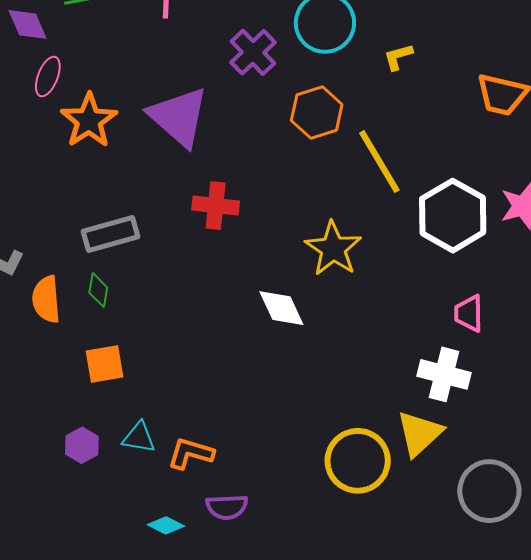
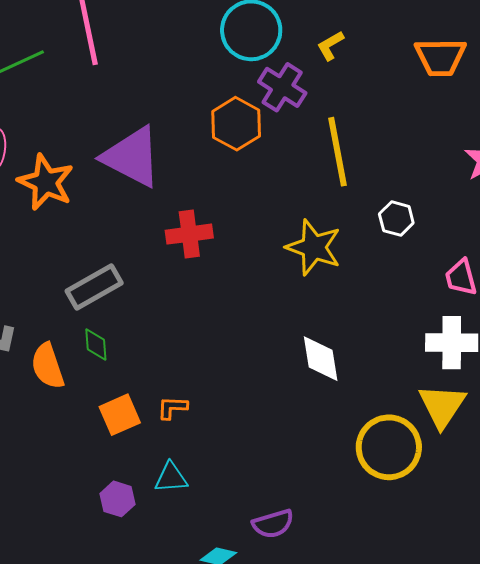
purple cross: (253, 52) -> (282, 87), moved
orange hexagon: (317, 113) -> (236, 124), moved
yellow line: (379, 162) -> (338, 152), turned 34
white hexagon: (453, 216) -> (396, 219), moved, size x0.5
white diamond: (281, 308) -> (321, 359), moved, turned 30
orange L-shape: (191, 453) -> (172, 408), moved, size x0.7

